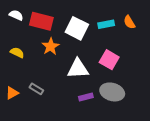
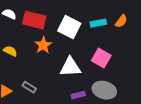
orange semicircle: (129, 22) -> (121, 21), turned -112

